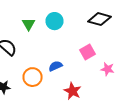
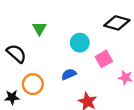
cyan circle: (54, 21) -> (80, 43), moved
orange circle: (32, 77) -> (33, 84), moved

